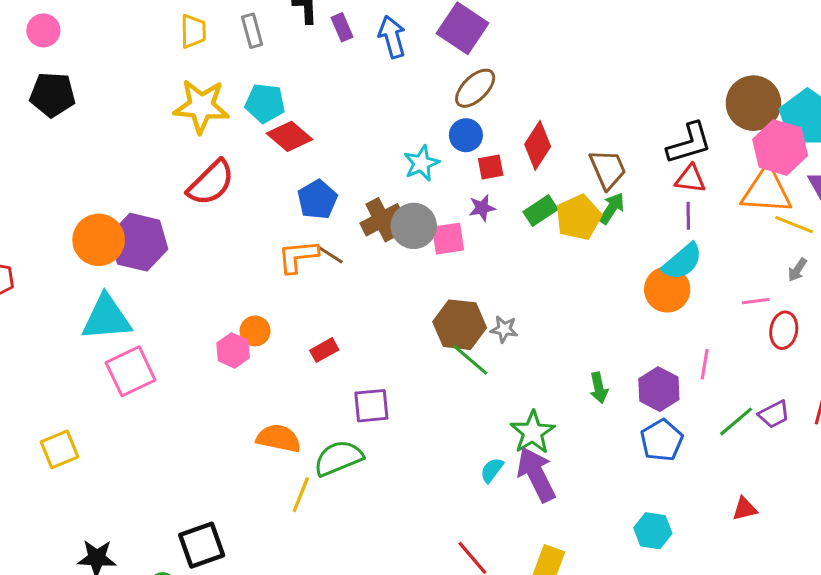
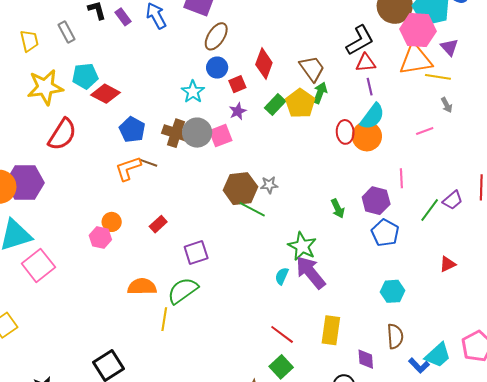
brown cross: (382, 220) -> (176, 133), turned -32
gray arrow: (797, 270) -> (447, 105), turned -49
red ellipse: (784, 330) -> (345, 132), moved

